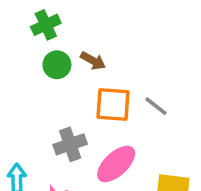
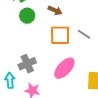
brown arrow: (93, 61) -> (55, 10), moved
gray cross: (70, 144) -> (27, 64), moved

